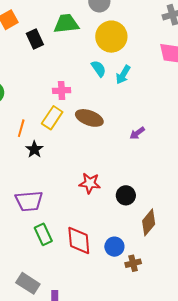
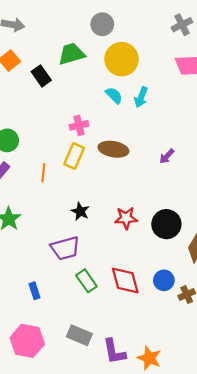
black star: (34, 149) -> (80, 211), moved
black circle: (126, 195) -> (166, 224), size x1.4

